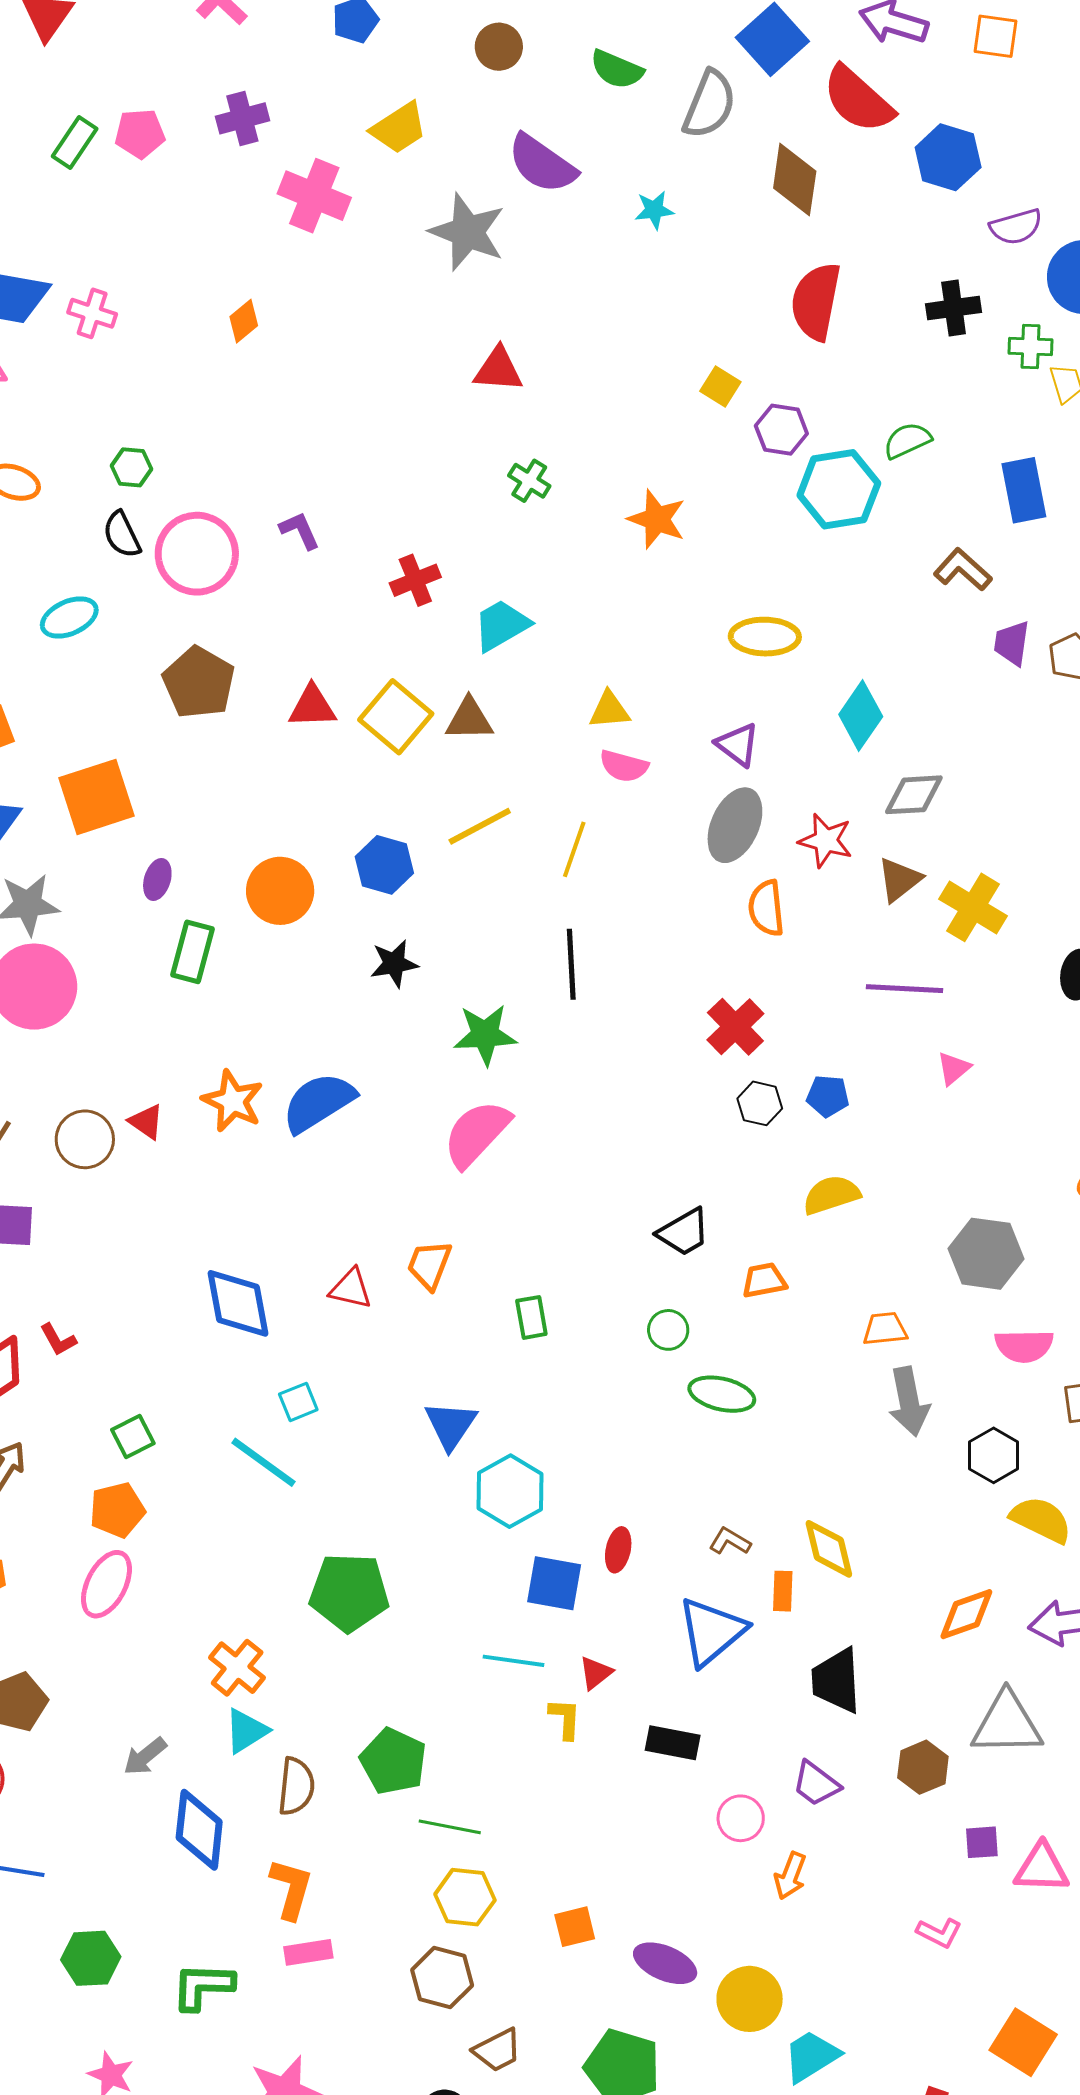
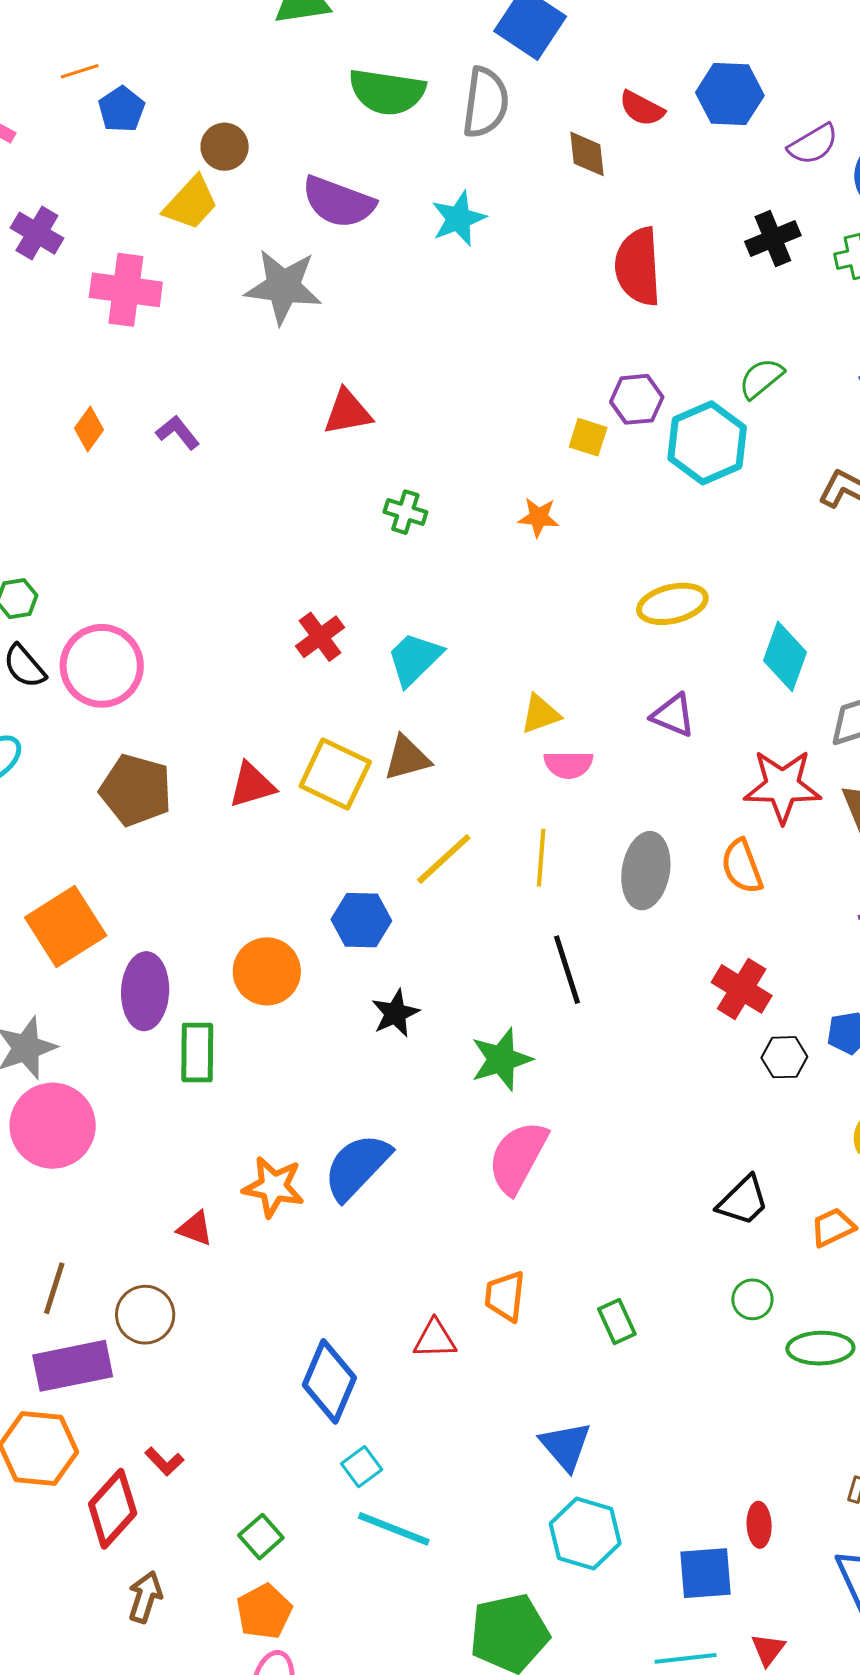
brown circle: (499, 47) -> (225, 147), moved
green semicircle: (617, 69) -> (387, 92), size x1.4
red semicircle: (858, 99) -> (642, 109), moved, size x0.6
purple cross: (242, 118) -> (37, 233), turned -30
brown diamond: (795, 180) -> (587, 154), size x0.7
cyan star: (654, 210) -> (459, 219), size x1.4
yellow square: (720, 387) -> (588, 437), moved
orange star: (657, 519) -> (539, 517), size x0.7
purple L-shape: (300, 530) -> (178, 432), moved
gray ellipse: (735, 825) -> (646, 871), moved
red star: (826, 841) -> (782, 786), size x1.4
purple ellipse: (157, 879) -> (145, 991), size x1.8
brown circle: (85, 1139) -> (145, 1315), moved
blue diamond: (238, 1303) -> (329, 1381), turned 48
cyan square: (298, 1402) -> (362, 1467), moved
cyan hexagon: (510, 1491) -> (585, 1533), moved

